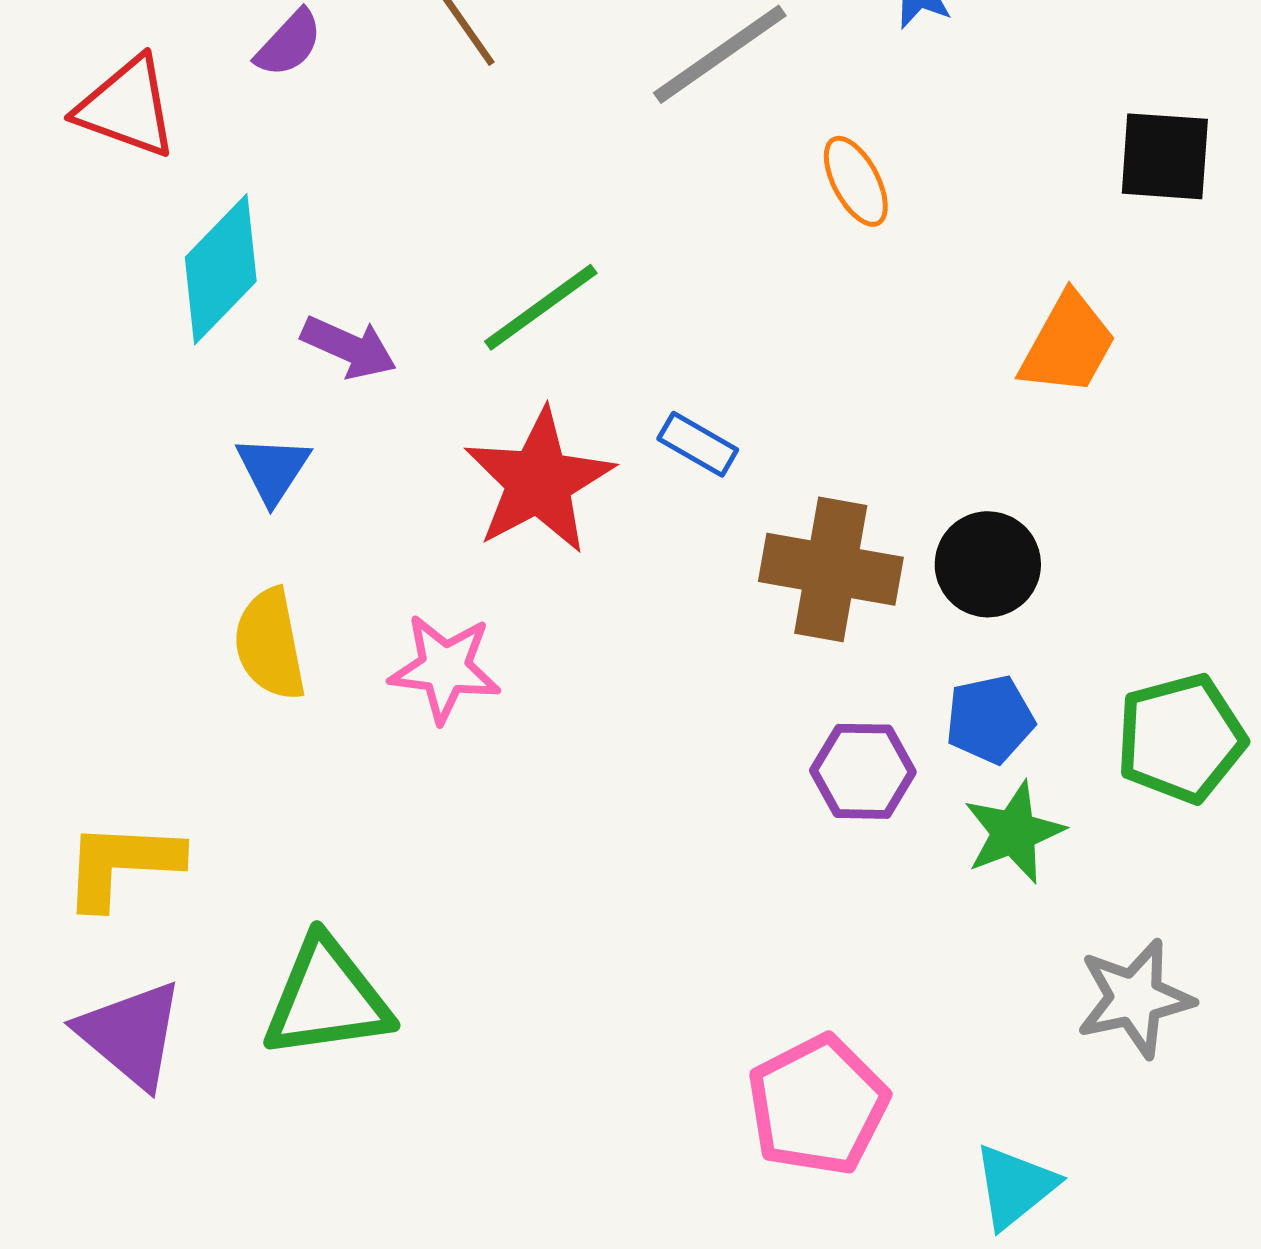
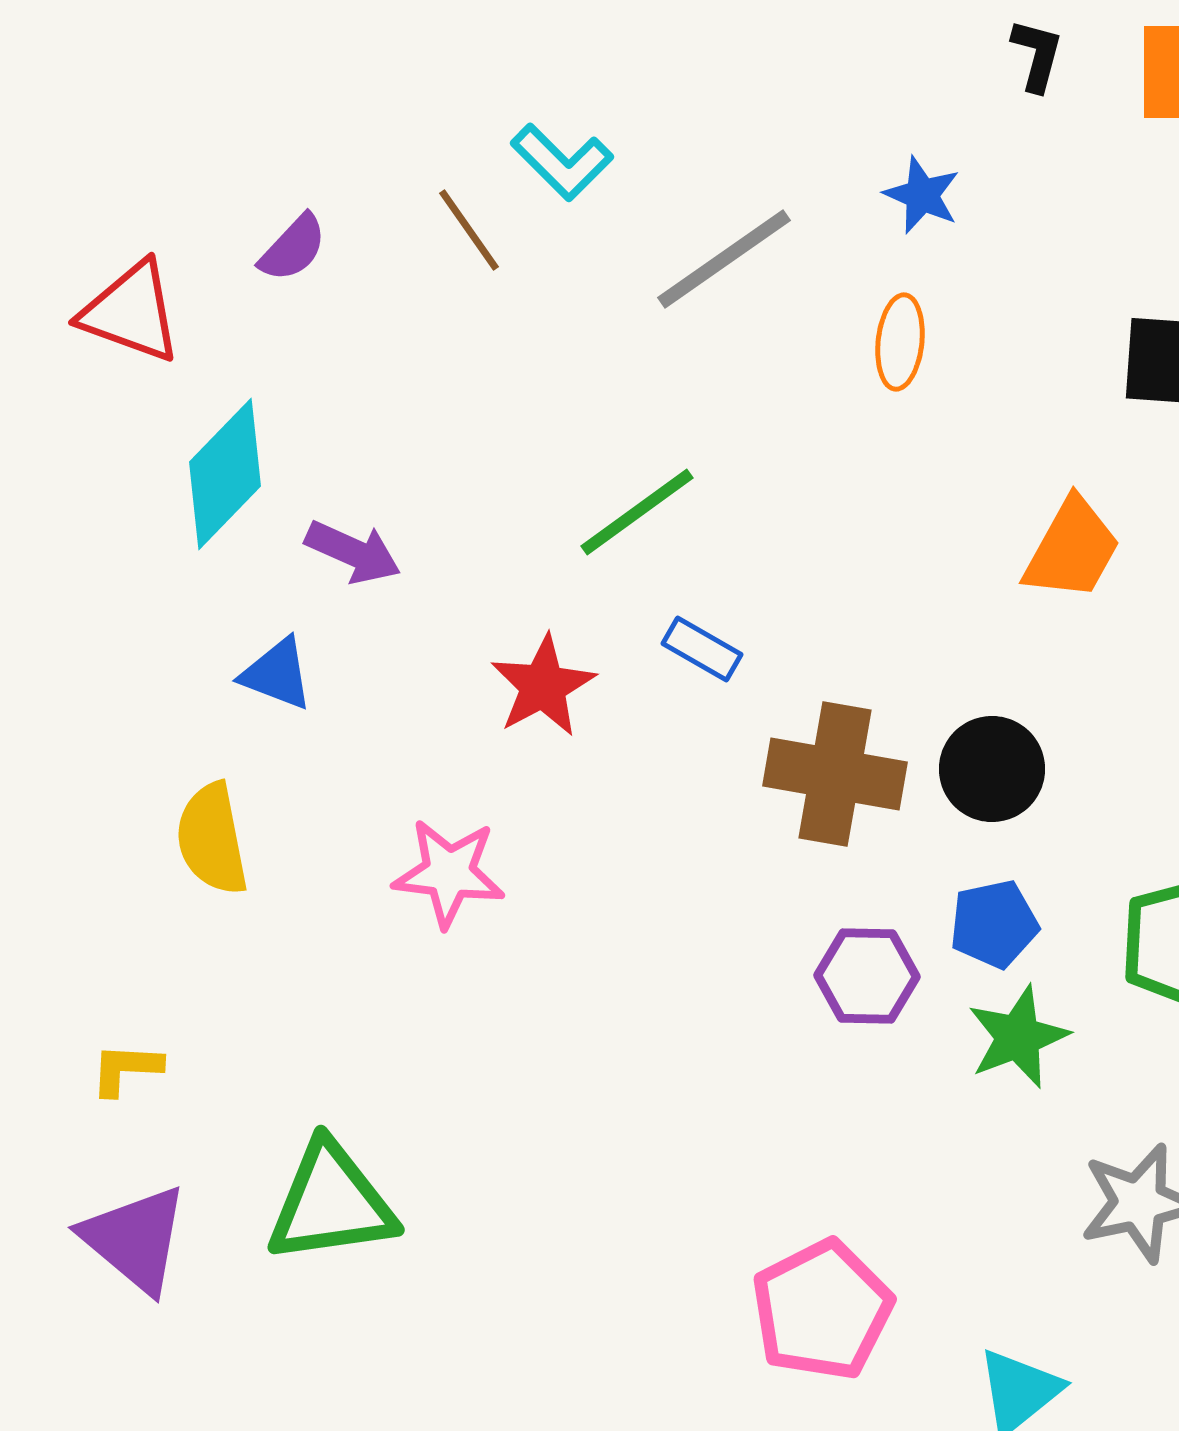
orange ellipse: (856, 181) -> (900, 342), moved, turned 34
green line: (541, 307) -> (637, 512), moved
blue triangle: (273, 469) -> (277, 674), turned -42
red star: (539, 481) -> (543, 686), size x0.7
yellow semicircle: (270, 644) -> (212, 839), moved
yellow L-shape: (122, 864) -> (126, 1069), size x0.6

